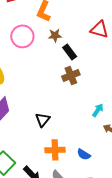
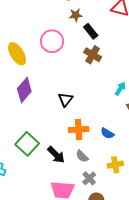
pink circle: (22, 36) -> (52, 41), moved
brown cross: (71, 76) -> (93, 55), turned -36

